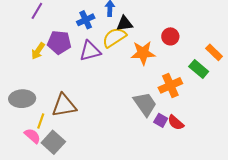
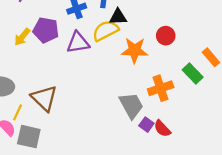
brown triangle: (64, 105) -> (44, 98), turned 48
gray square: (53, 142) -> (29, 137), turned -35

